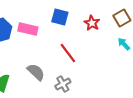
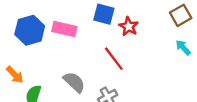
red star: (92, 23) -> (129, 26), moved

